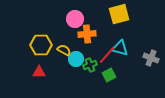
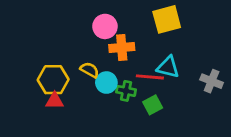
yellow hexagon: (41, 45) -> (53, 80), moved
red line: (107, 55) -> (150, 77), turned 54
green cross: (90, 65) -> (126, 91), turned 32

